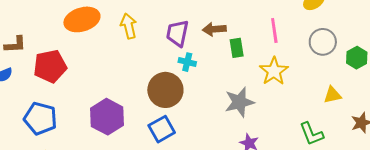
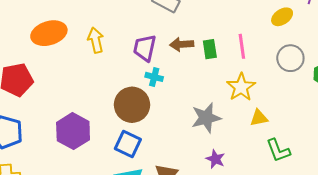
green rectangle: (237, 48) -> (210, 49), moved
yellow triangle: (332, 95) -> (259, 118), moved
blue square: (162, 129) -> (128, 144), turned -36

